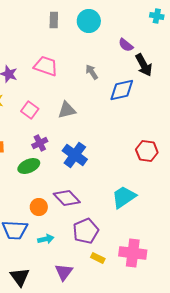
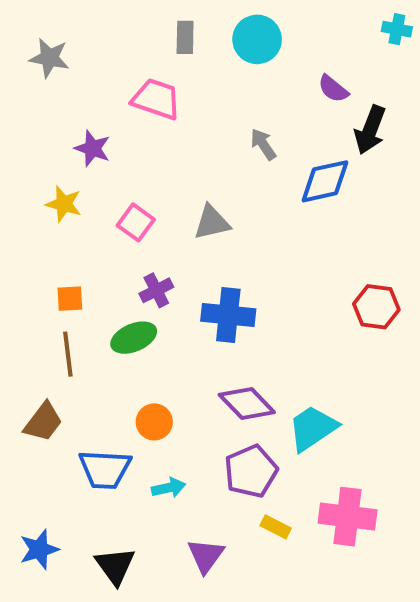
black arrow: (144, 65) -> (370, 130), turned 50
pink trapezoid: (46, 66) -> (156, 99), moved
blue cross: (75, 155) -> (228, 315), turned -30
cyan trapezoid: (124, 197) -> (313, 428), moved
purple diamond: (67, 198) -> (247, 403), moved

